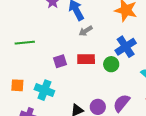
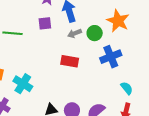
purple square: (60, 61) -> (45, 23), moved
green circle: (111, 64) -> (95, 33), moved

